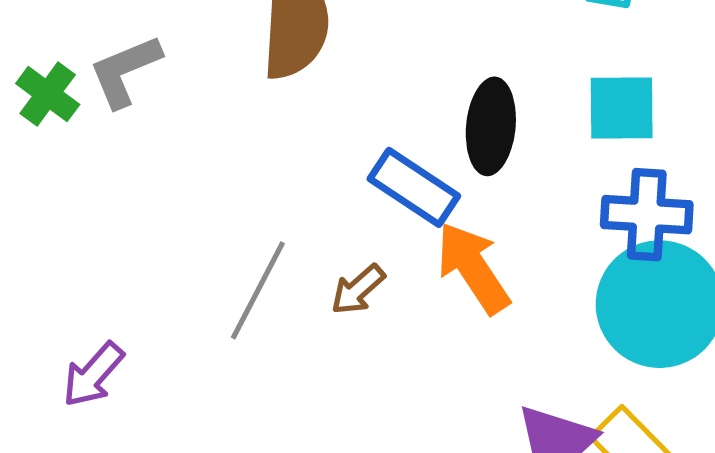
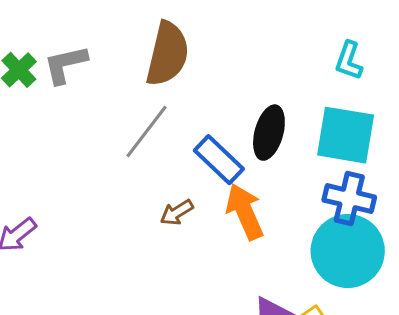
cyan square: (622, 108) -> (346, 135), size x1.4
gray line: (258, 290) -> (146, 132), moved

